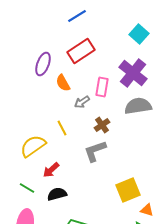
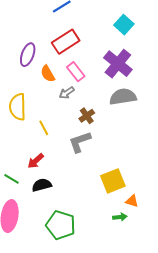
pink rectangle: (102, 87) -> (76, 72), moved, turned -48
yellow line: (62, 128) -> (44, 128), moved
yellow semicircle: (33, 146) -> (18, 107), moved, turned -56

